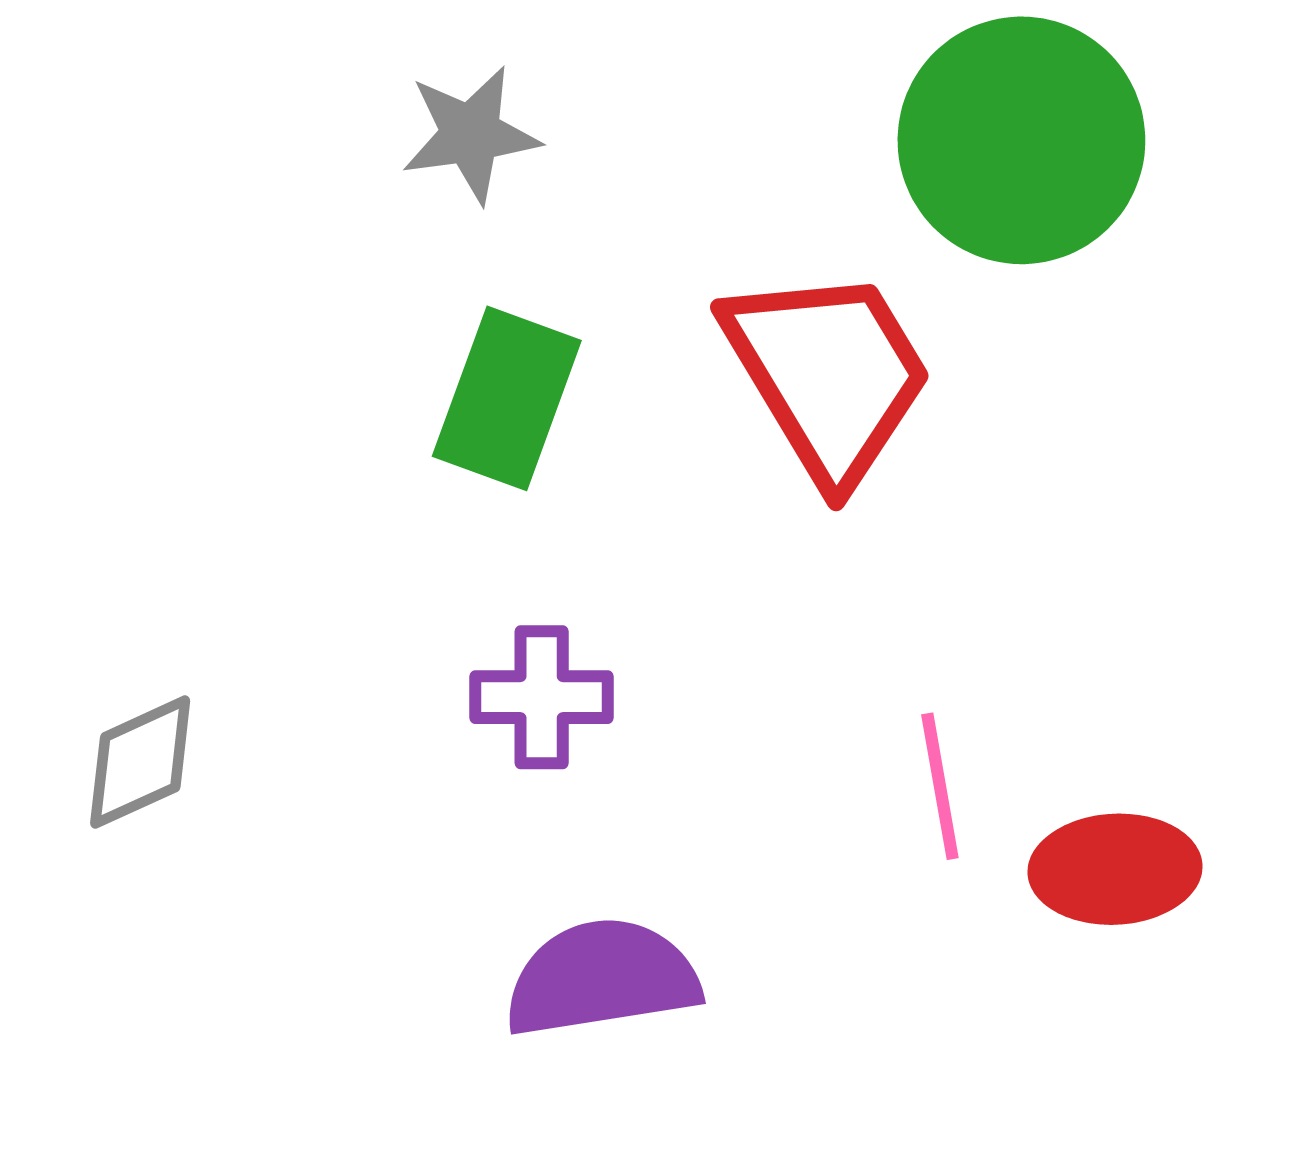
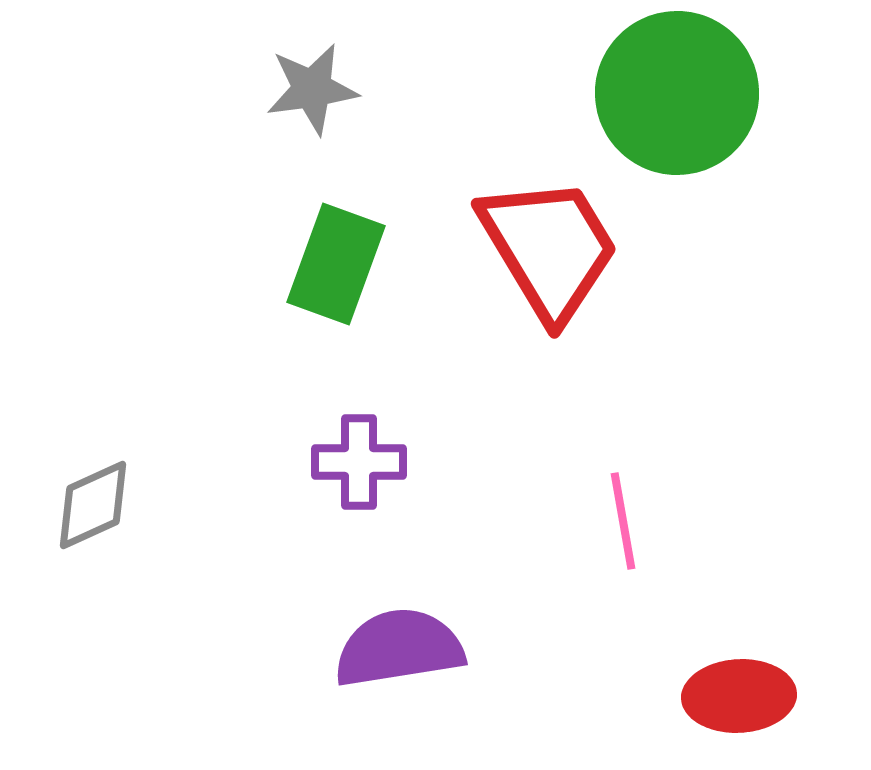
red ellipse: (1115, 869) -> (739, 696), moved

